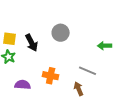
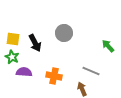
green arrow: (105, 46) -> (108, 46), turned 48
purple semicircle: (23, 85) -> (24, 72), moved

